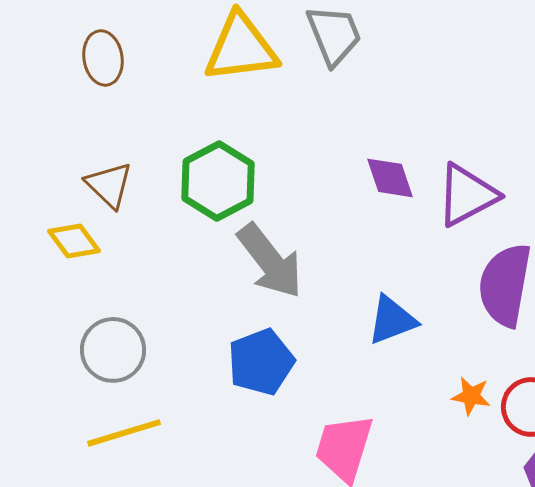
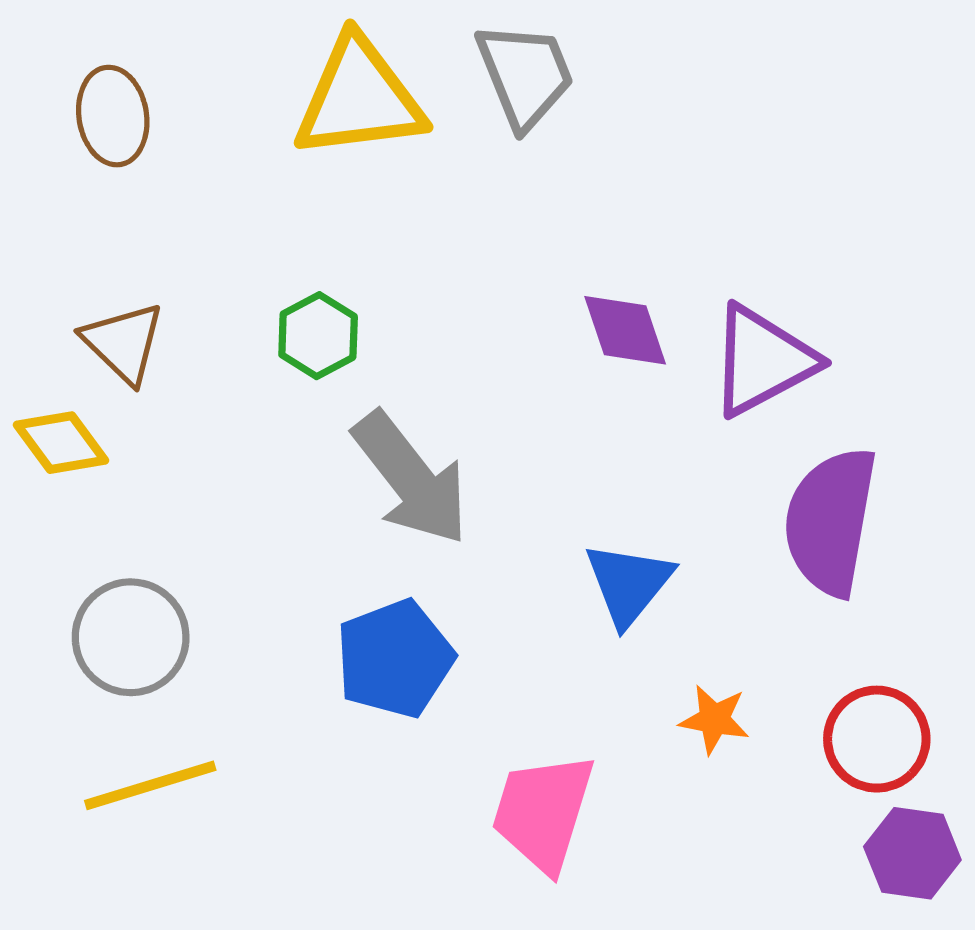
green hexagon: (218, 181) -> (318, 336), size x0.6
blue triangle: (392, 320) -> (629, 584), turned -30
orange star: (471, 396) -> (714, 719), moved

